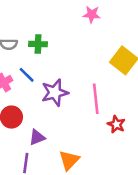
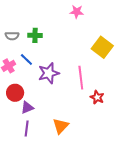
purple triangle: (37, 137) -> (27, 108), moved

